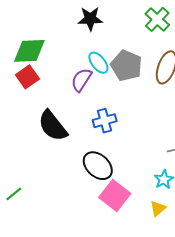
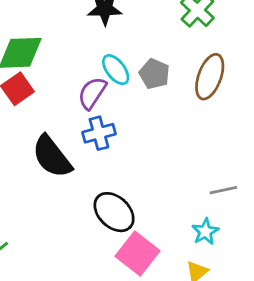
gray pentagon: (126, 66) -> (154, 74), size x0.7
blue cross: (105, 121) -> (99, 133), moved

